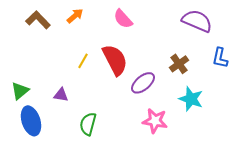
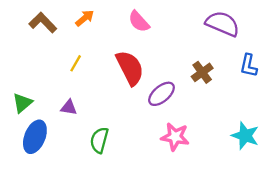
yellow line: (83, 61) -> (76, 63), moved
cyan star: (191, 99) -> (245, 136), moved
blue ellipse: (31, 121) -> (35, 137), turned 40

